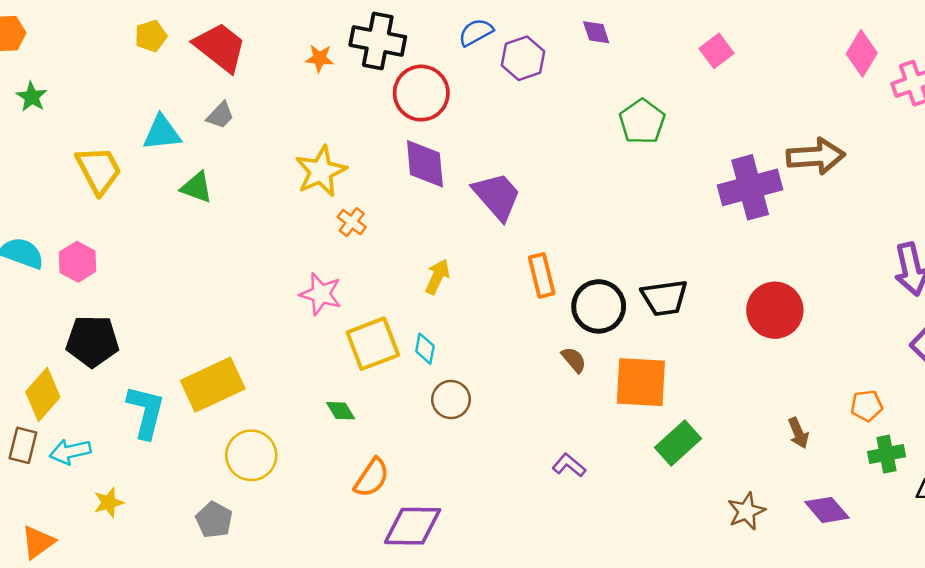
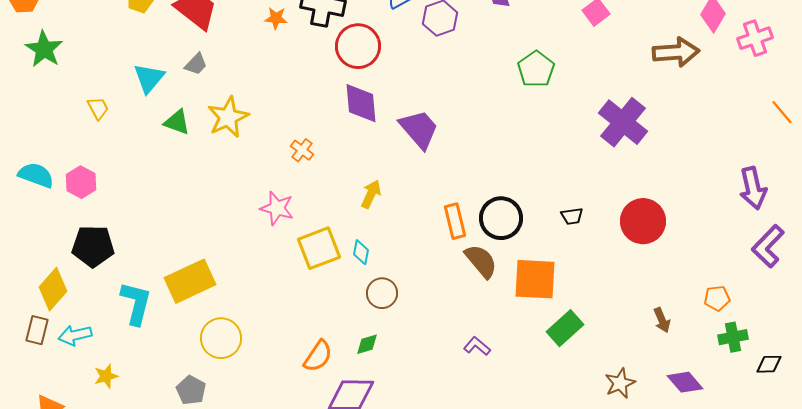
green star: (32, 97) -> (44, 49), size x1.5
cyan triangle: (162, 133) -> (149, 78), turned -44
brown arrow: (816, 156) -> (676, 52), moved
yellow trapezoid: (99, 170) -> (98, 108), size x0.6
yellow star: (321, 171) -> (228, 117), moved
purple cross: (750, 187) -> (623, 122), turned -36
orange rectangle: (542, 275) -> (455, 221), moved
black trapezoid: (664, 298) -> (572, 216), moved, size x0.6
brown semicircle: (574, 360) -> (481, 261), size x1.6
green diamond: (341, 411) -> (367, 344), moved, turned -75

